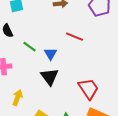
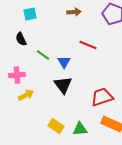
red trapezoid: (88, 89) -> (102, 97), turned -75
yellow arrow: (18, 98) -> (26, 95), moved, turned 42

